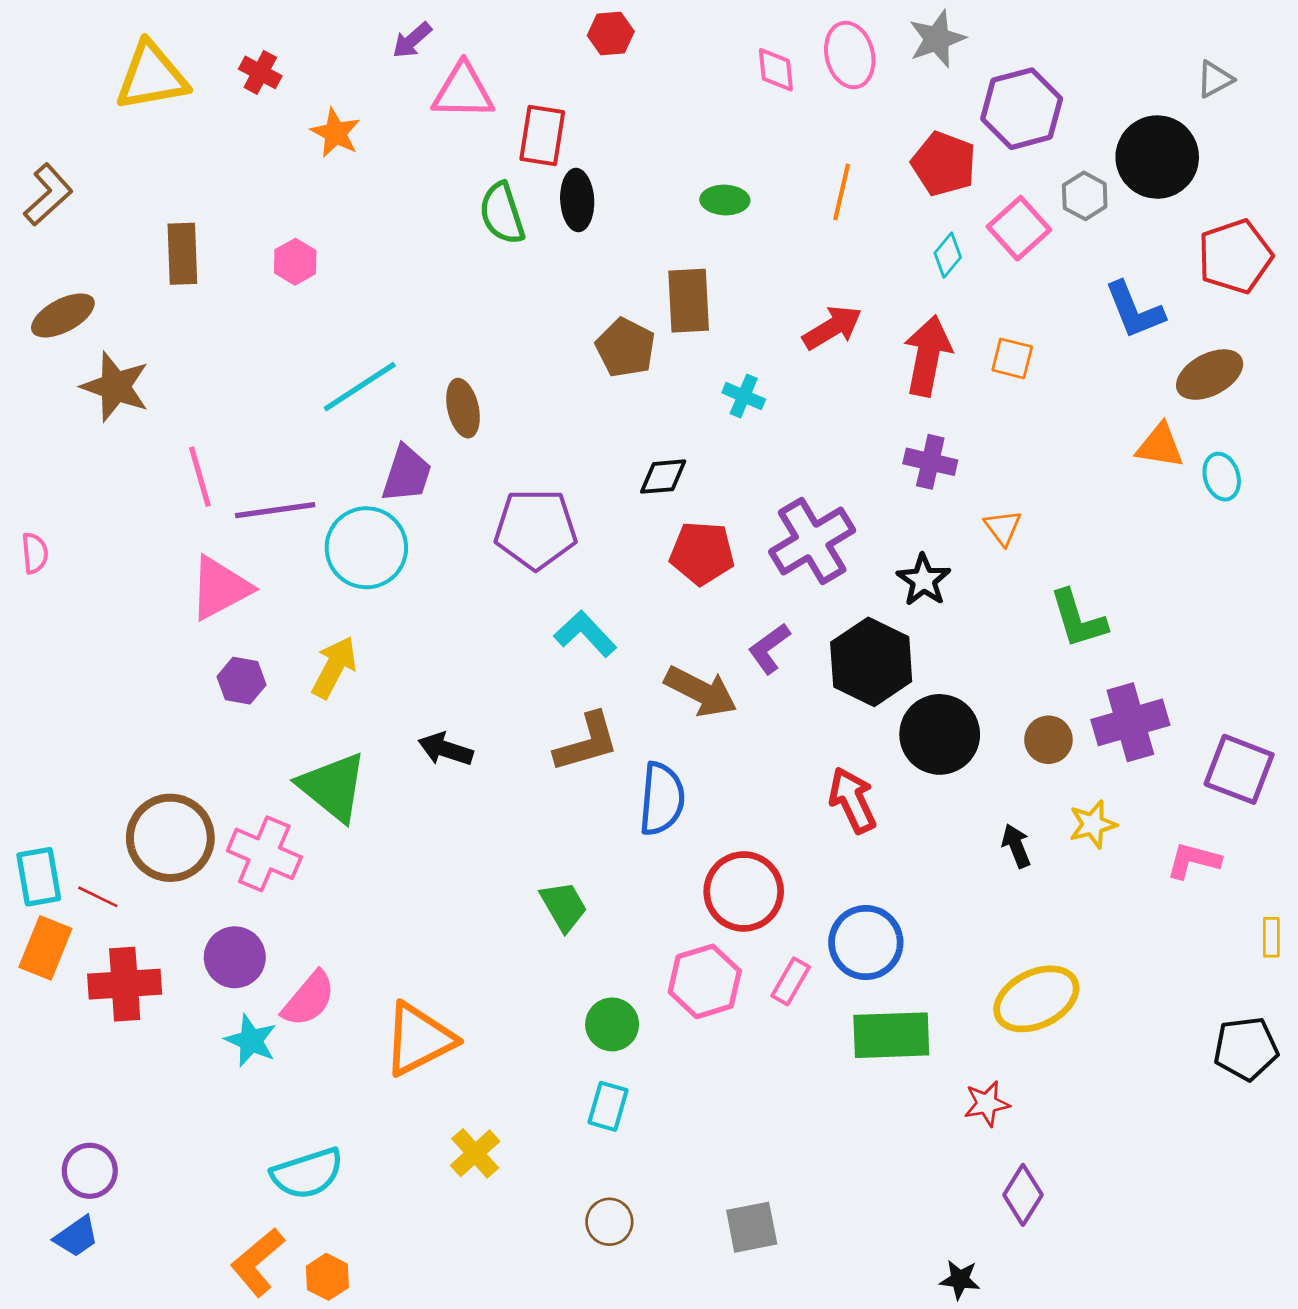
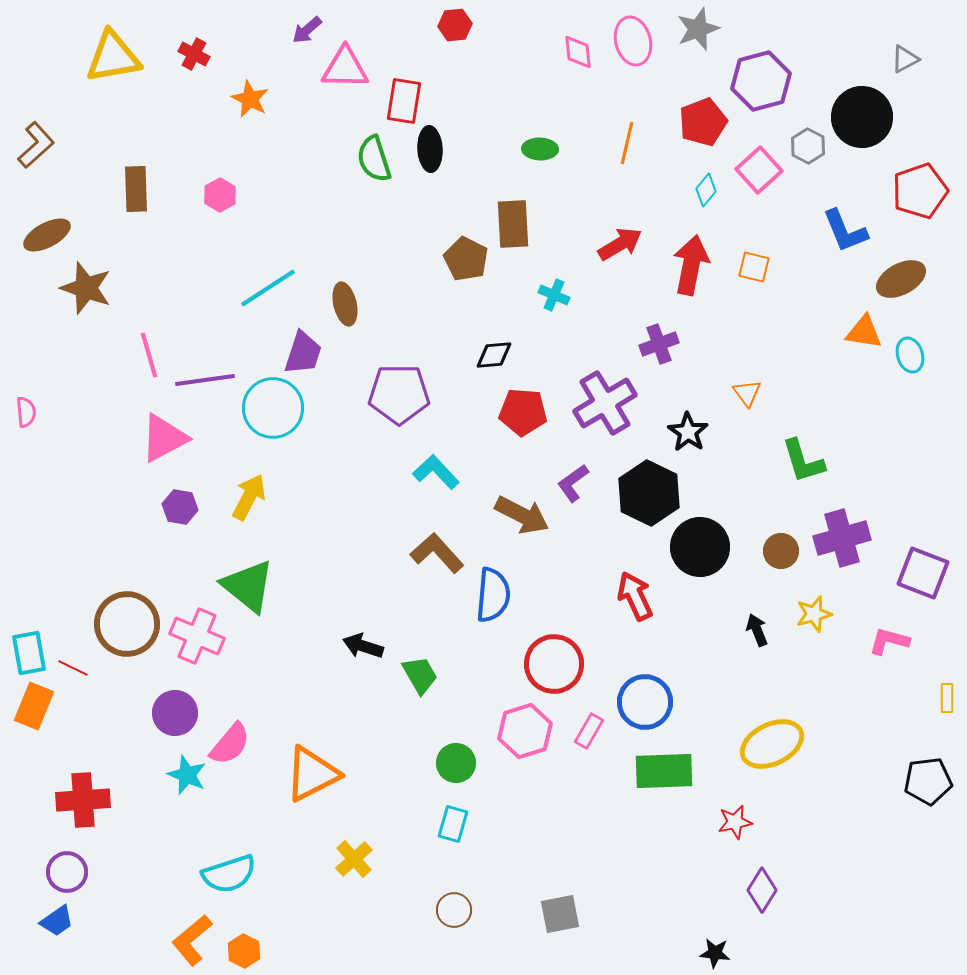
red pentagon: (944, 164) -> (703, 122), turned 30
purple cross: (930, 462) -> (659, 344), moved, turned -33
brown L-shape: (587, 742) -> (437, 553), turned -116
black arrow: (446, 749) -> (363, 646), moved
red cross: (125, 984) -> (83, 800), moved

